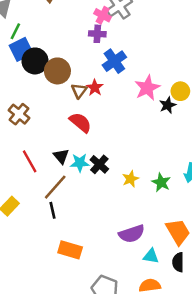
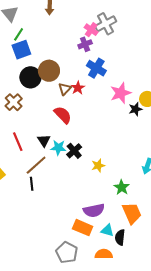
purple cross: (97, 34) -> (85, 44), turned -32
black circle: (35, 61) -> (30, 77), moved
blue cross: (114, 61) -> (96, 68), turned -30
green star: (161, 182) -> (122, 187), moved
orange rectangle: (70, 250) -> (83, 228), moved
black semicircle: (178, 262) -> (120, 237), moved

